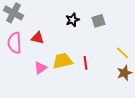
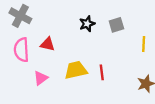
yellow line: (122, 53) -> (144, 44), moved, turned 48
pink triangle: (40, 68) -> (41, 78), moved

